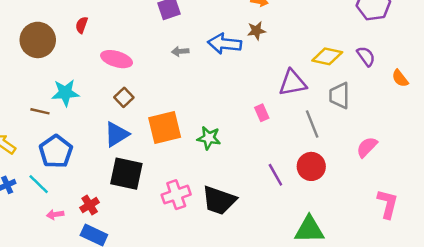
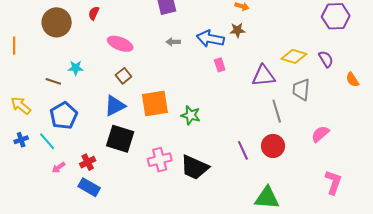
cyan star: (65, 93) -> (76, 68), size x0.7
pink rectangle: (262, 113) -> (220, 65), moved
pink arrow: (55, 215) -> (59, 167), turned -32

